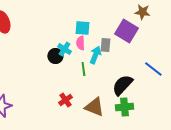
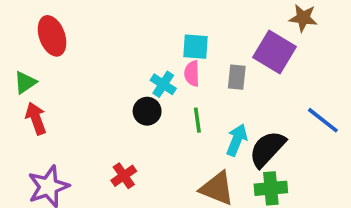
cyan arrow: (95, 55) -> (237, 140), moved
black circle: (55, 56) -> (147, 111), moved
red cross: (65, 100) -> (124, 176), moved

